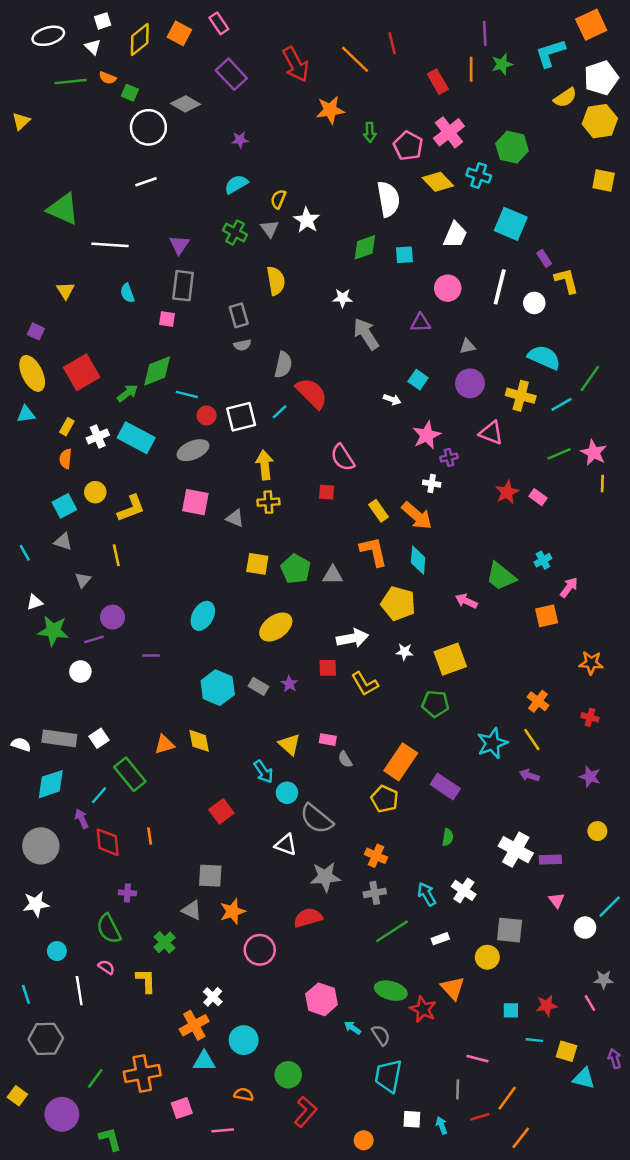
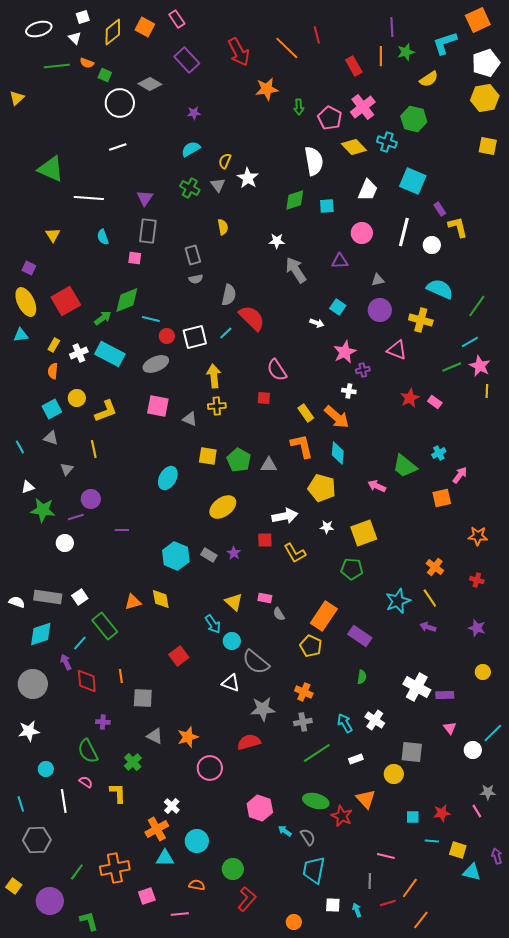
yellow semicircle: (565, 98) -> (429, 79), moved
yellow semicircle: (276, 281) -> (223, 227), size x0.7
cyan line: (562, 404) -> (470, 342), moved
cyan ellipse: (203, 616) -> (168, 478), moved
gray square: (210, 876) -> (143, 698), moved

